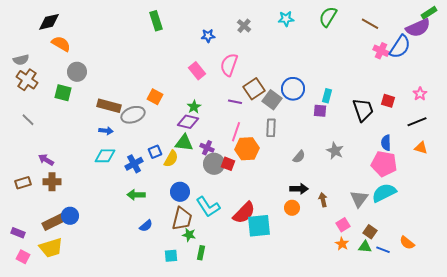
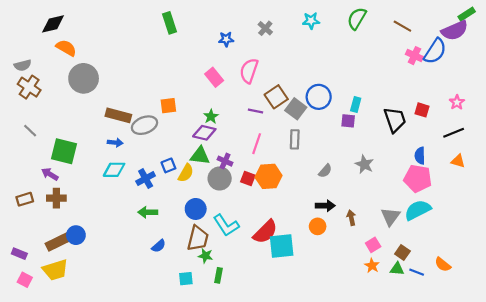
gray circle: (77, 72) -> (84, 78), size x1.4
green square: (63, 93) -> (64, 151), moved, size x1.4
orange square: (155, 97) -> (168, 106), turned -35
orange hexagon: (247, 149) -> (269, 176), moved
gray circle: (214, 164) -> (220, 178), moved

